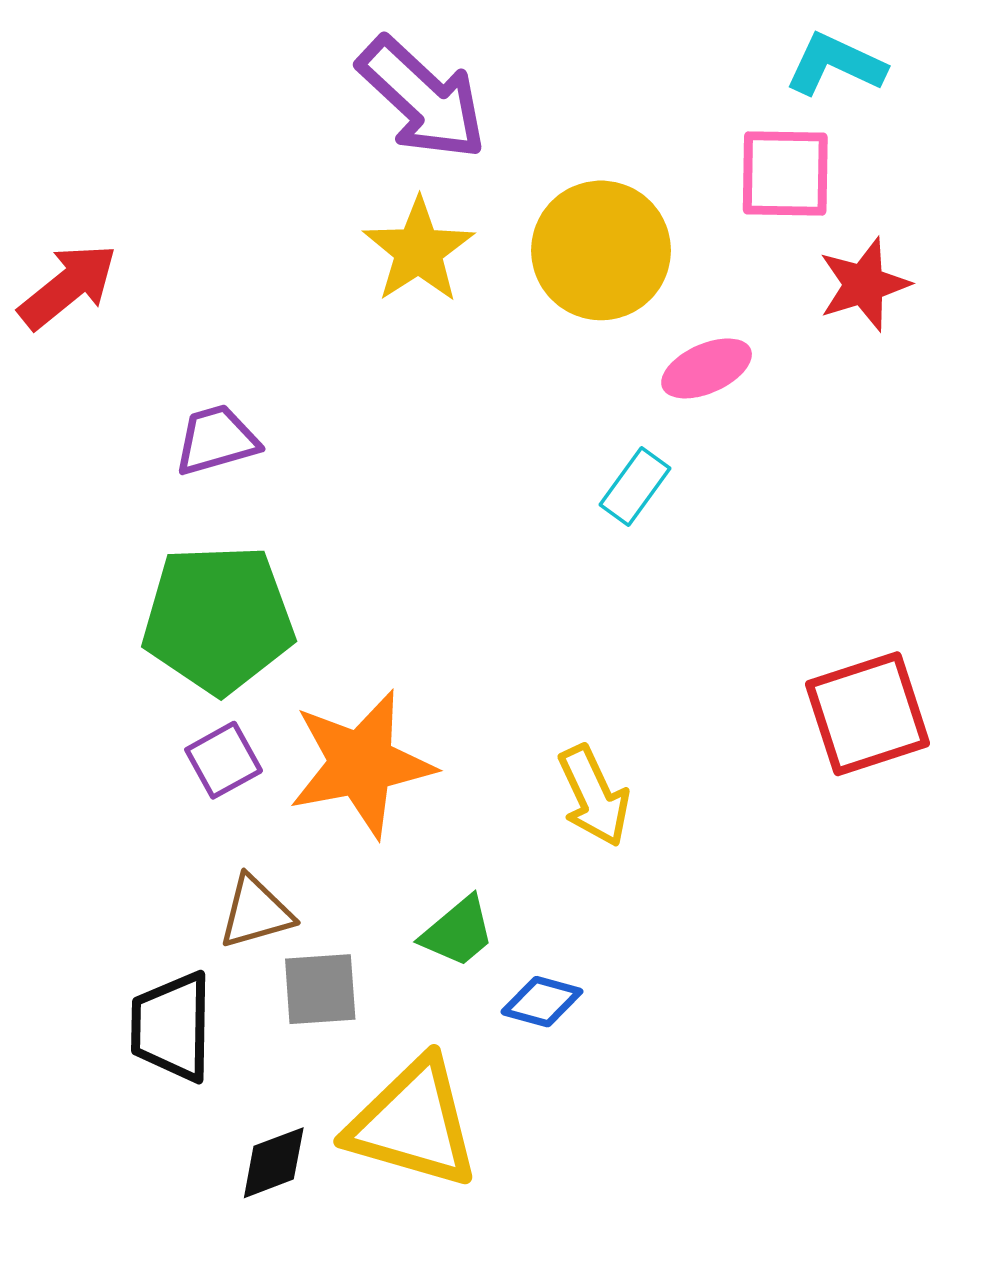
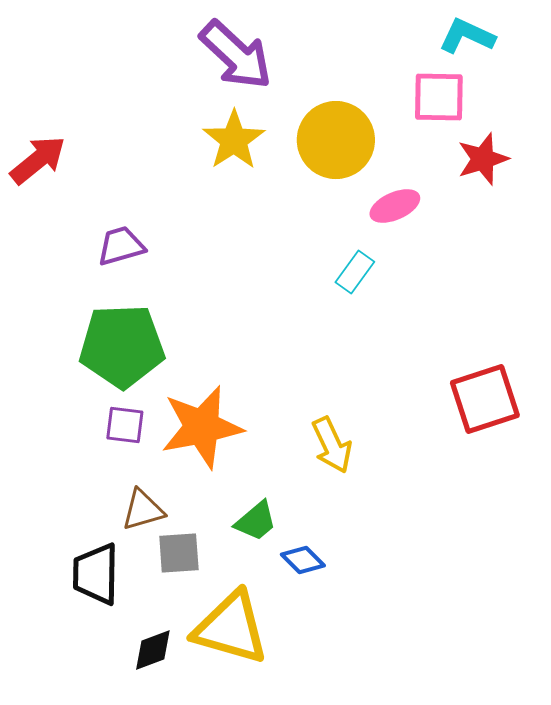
purple square: (224, 760) -> (125, 425), turned 36
blue diamond: (542, 1002) -> (303, 560), turned 30

